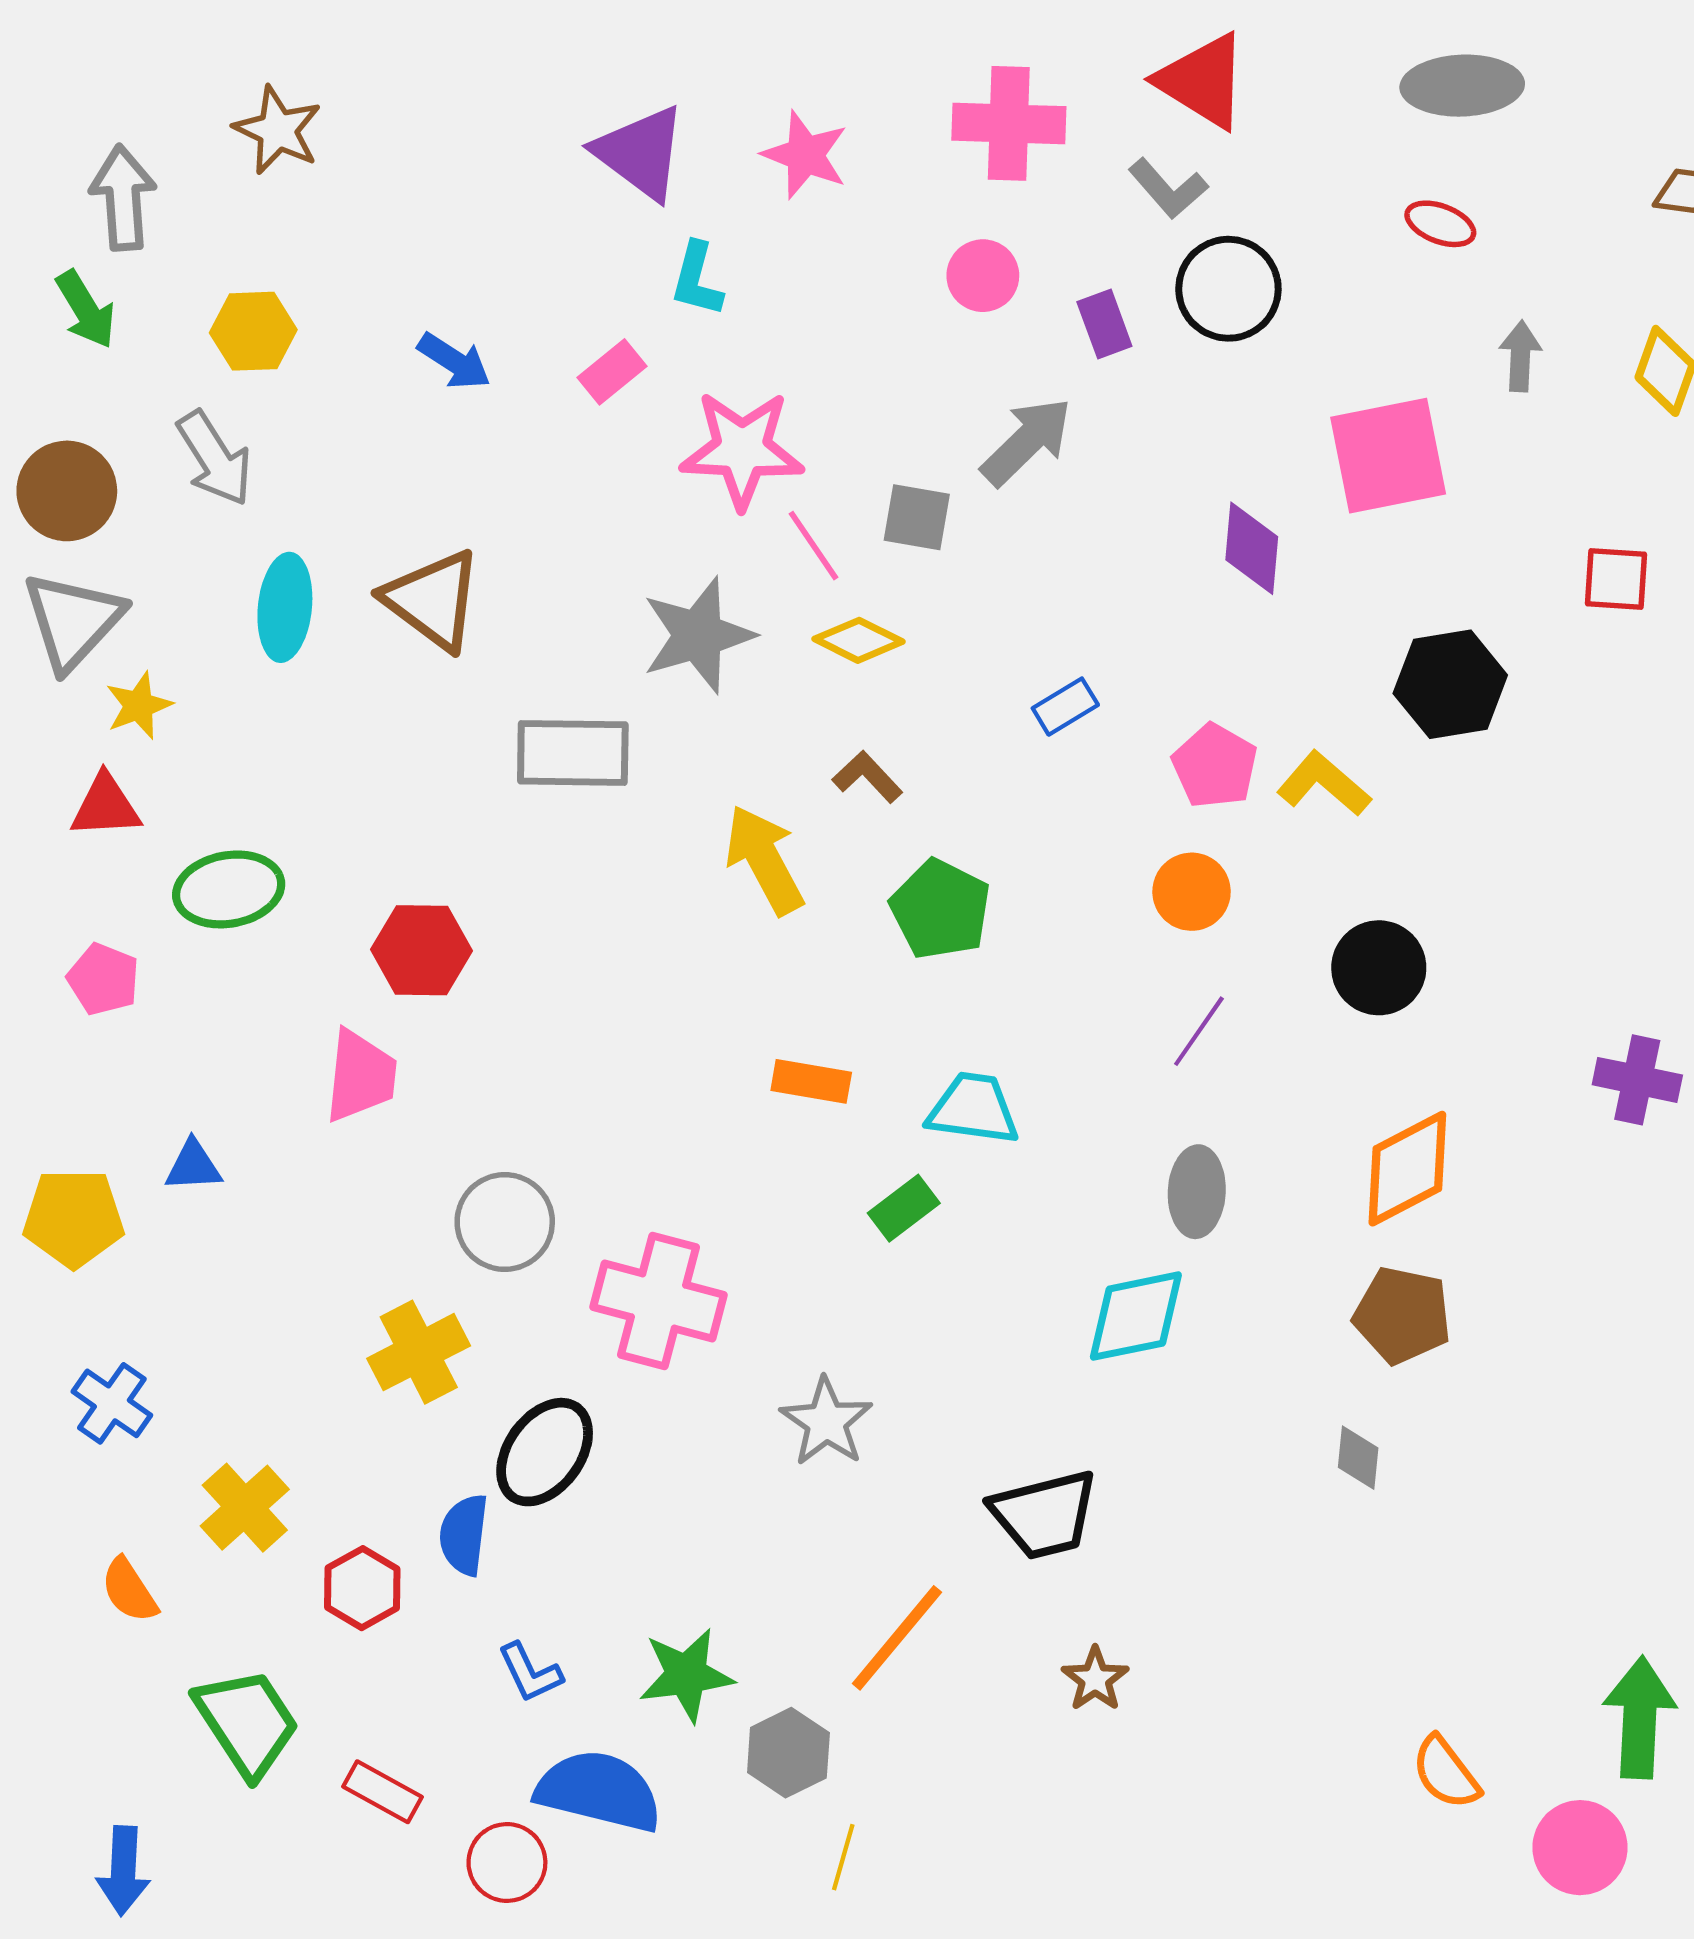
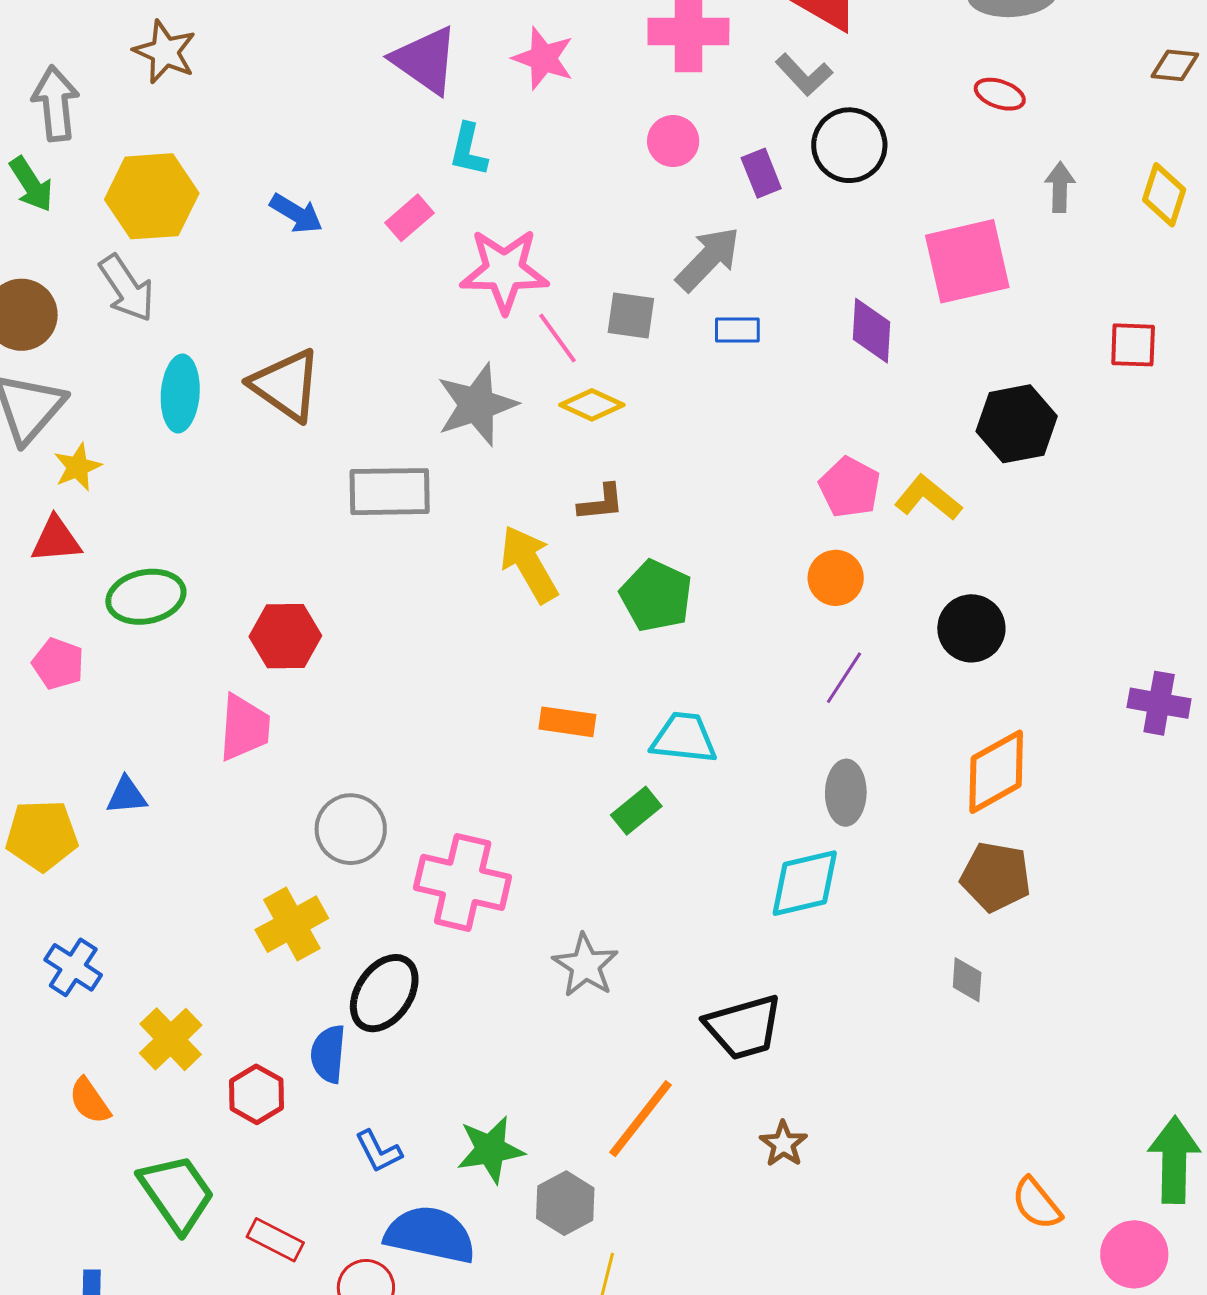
yellow hexagon: (253, 331) -> (152, 196), size x1.5
blue rectangle: (1065, 707) -> (737, 330), moved, turned 33
brown L-shape: (867, 777) -> (601, 503), turned 129

